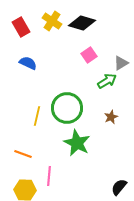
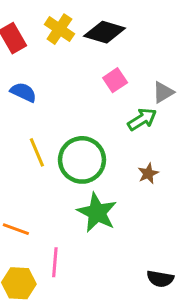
yellow line: (37, 116) -> (37, 152), moved, turned -36
black semicircle: (119, 187) -> (160, 279), turned -120

